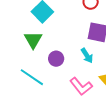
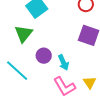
cyan arrow: (87, 55) -> (63, 62), moved

